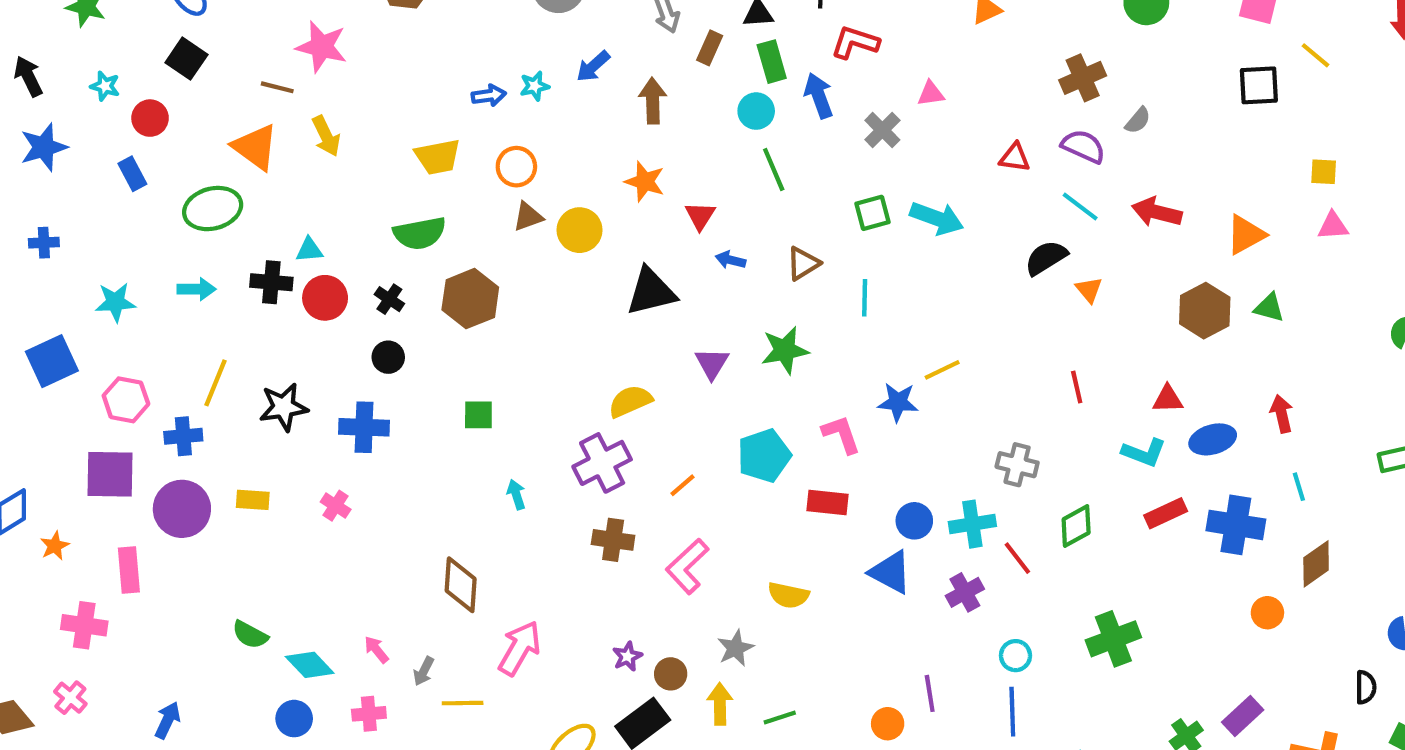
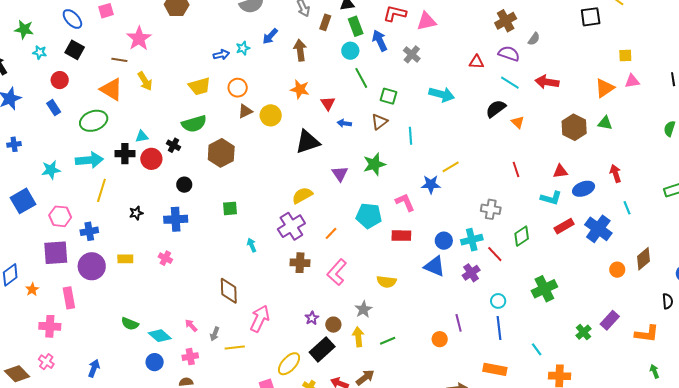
pink star: (322, 47) -> (139, 38), turned 30
cyan star: (105, 86) -> (40, 52), moved
pink triangle: (931, 94) -> (426, 21), moved, size x1.5
green square: (872, 213) -> (389, 96), moved, turned 36
orange triangle: (1246, 235) -> (605, 88), moved
cyan arrow: (197, 289) -> (89, 160), size x1.5
black cross: (389, 299) -> (173, 145), moved
yellow line: (215, 383) -> (101, 190), moved
black star: (284, 407) -> (136, 213), size x0.6
cyan pentagon: (764, 456) -> (369, 216), turned 30
blue cross: (1236, 525) -> (598, 229), turned 32
brown diamond: (1316, 564) -> (644, 259), moved

